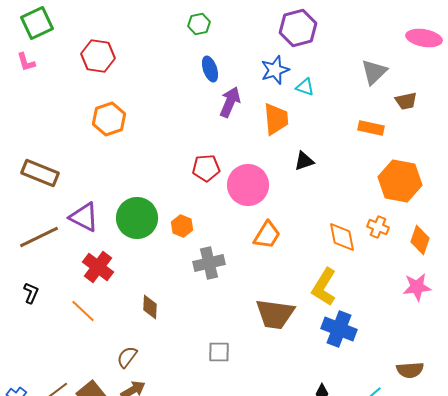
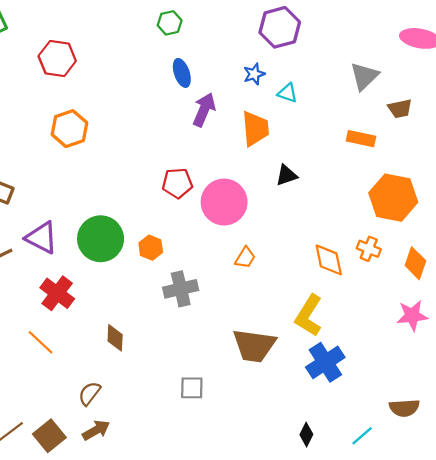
blue star: (275, 70) -> (254, 74), size x0.7
orange trapezoid: (267, 235) -> (245, 258), size x0.7
blue cross: (339, 329) -> (325, 362), turned 36

